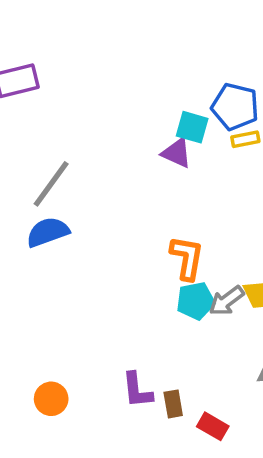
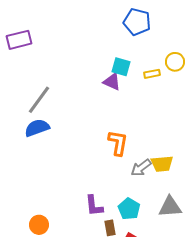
blue pentagon: (235, 107) -> (137, 22), moved
cyan pentagon: (196, 301) -> (129, 209), moved, turned -30
purple L-shape: (137, 390) -> (94, 206), moved

